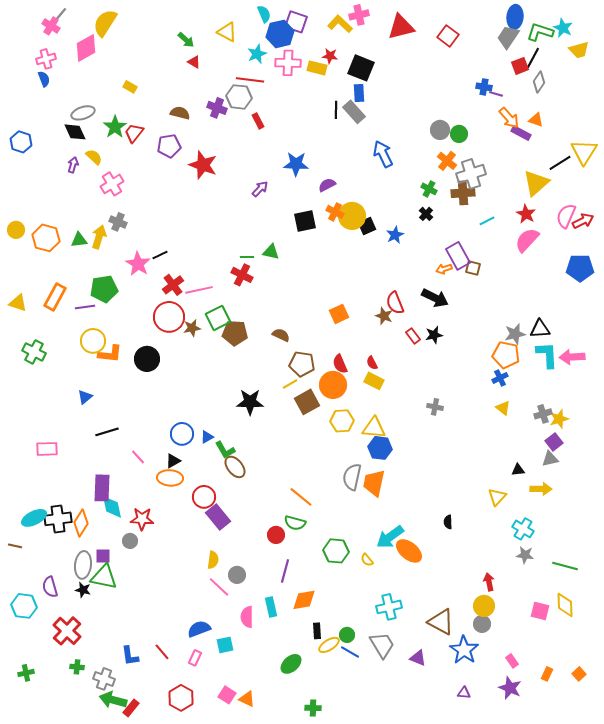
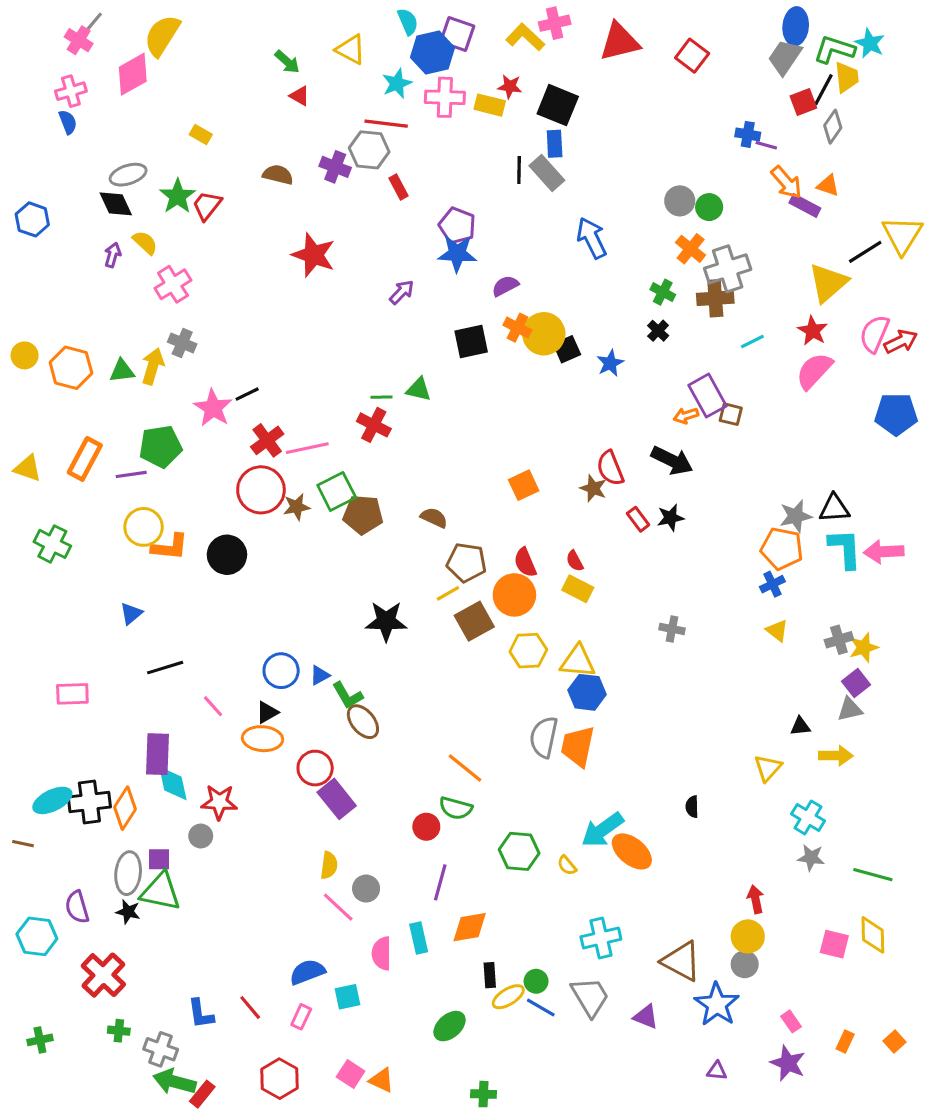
yellow trapezoid: (579, 50) -> (847, 77), moved, turned -80
purple pentagon: (169, 146) -> (457, 226), moved, turned 30

